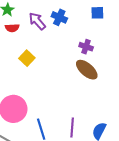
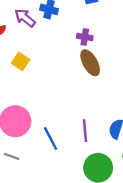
brown ellipse: (87, 70) -> (90, 63), turned 30

